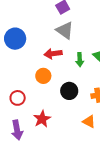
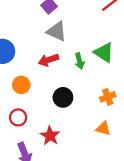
orange circle: (43, 76) -> (21, 85), moved
black circle: (69, 91) -> (63, 97), moved

